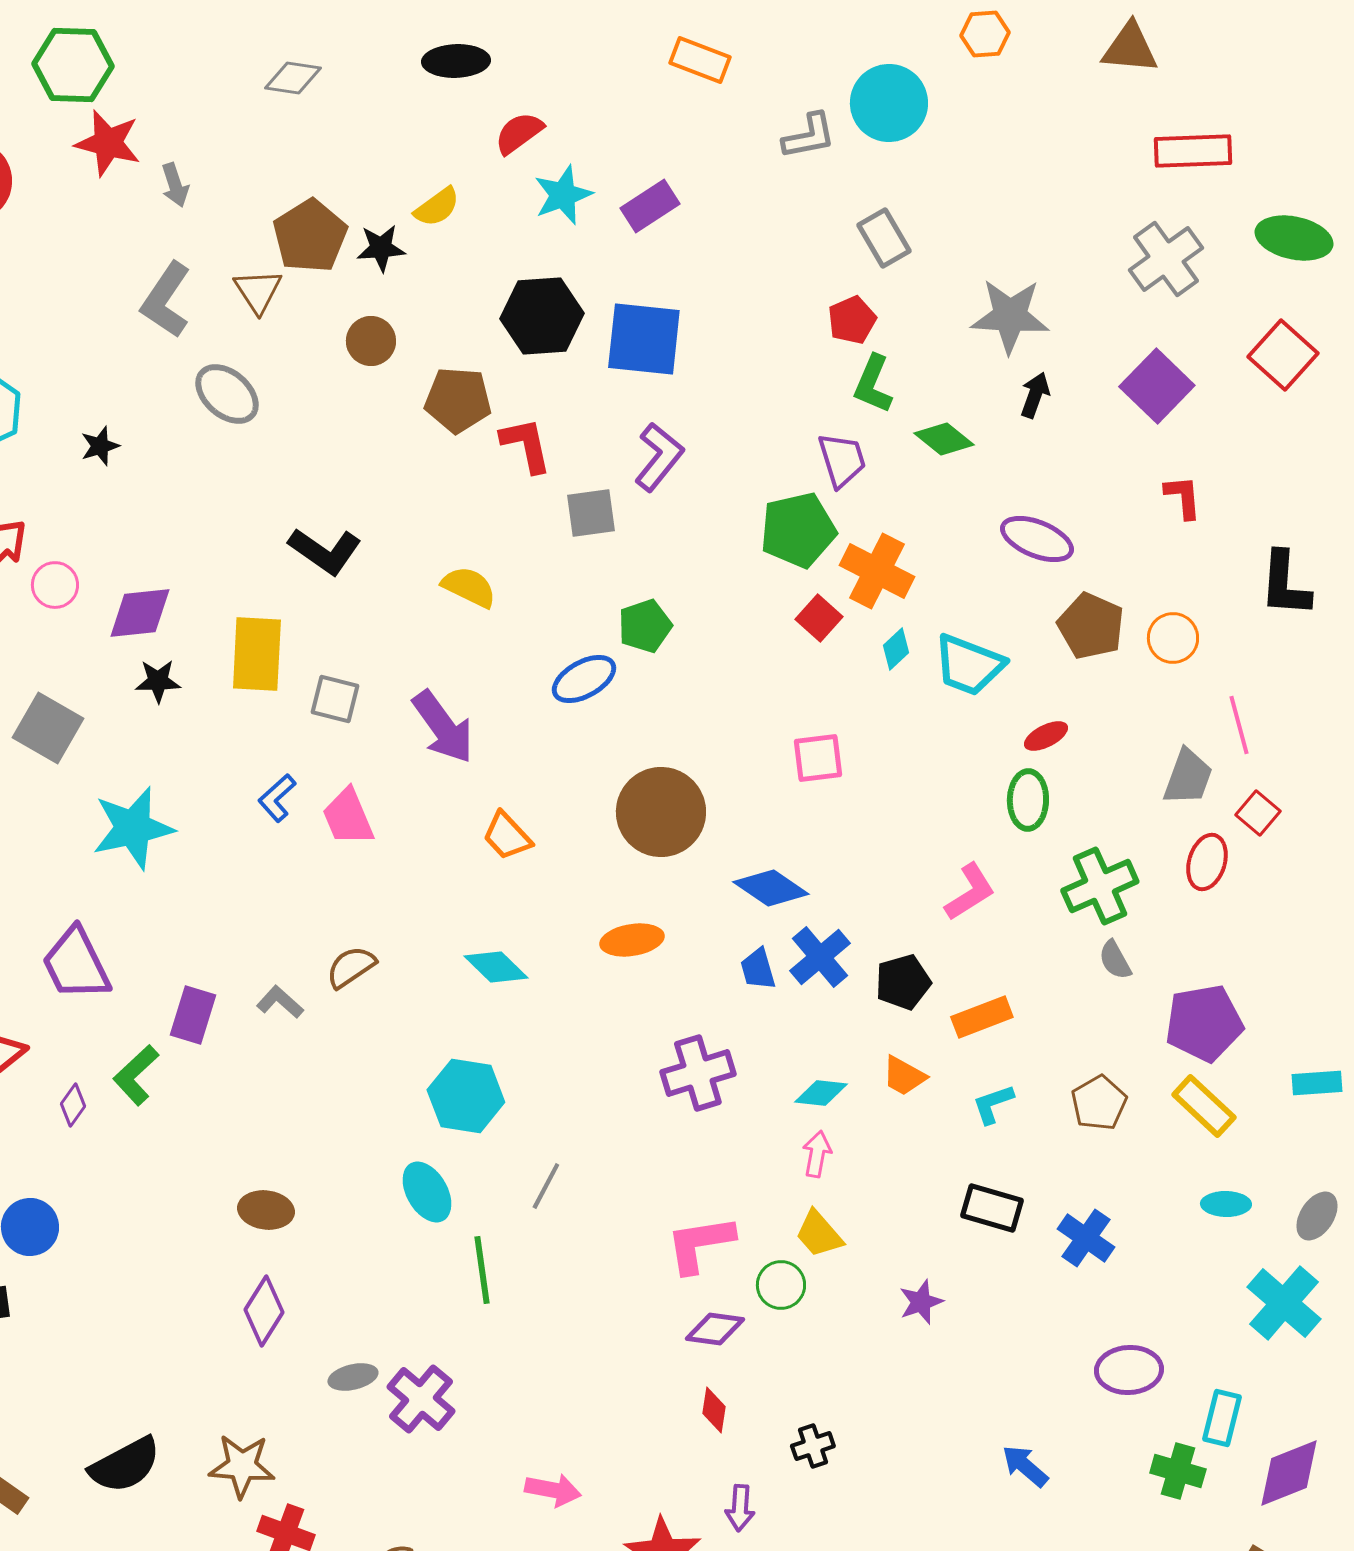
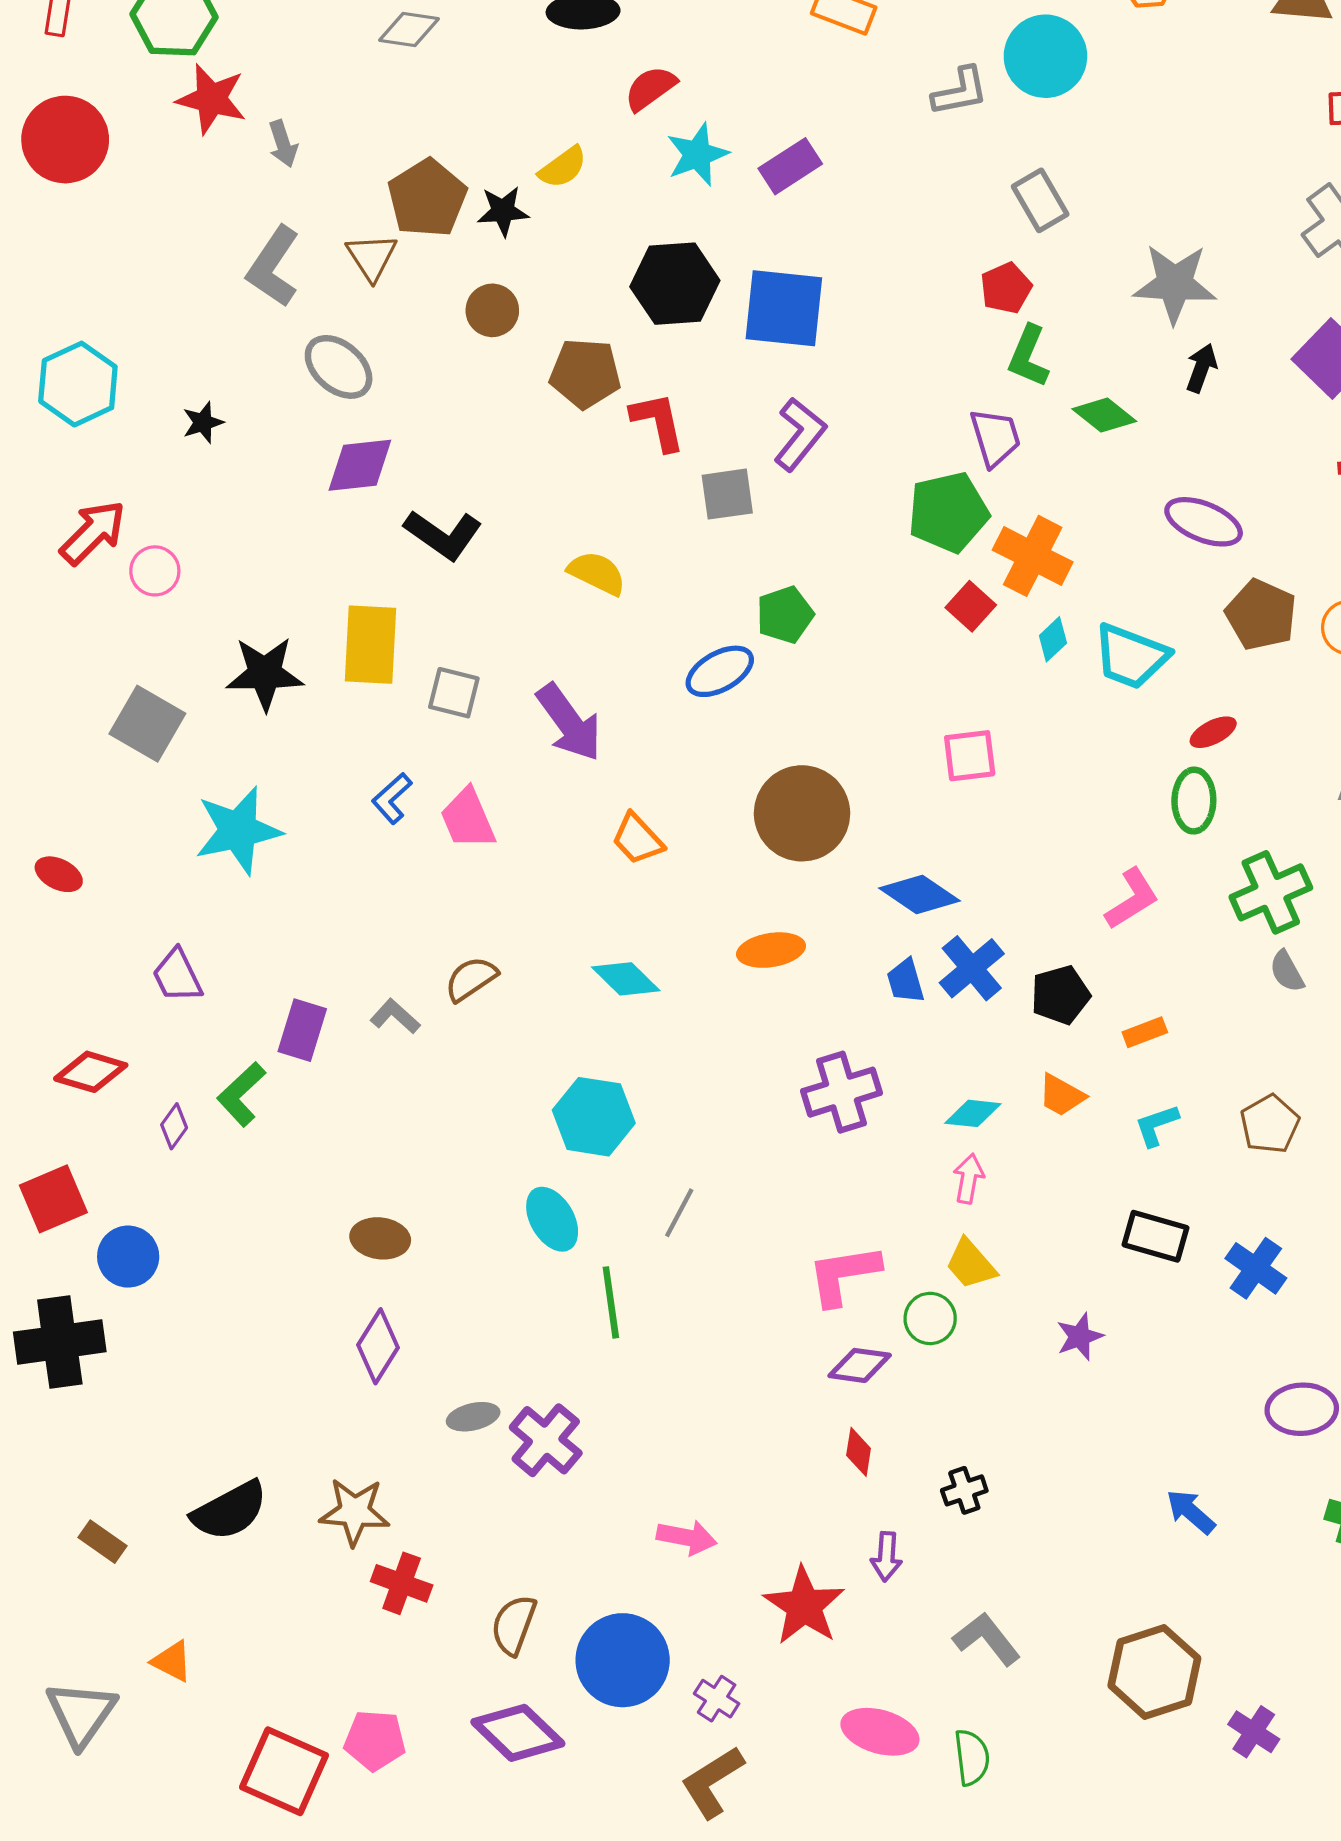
purple diamond: (140, 613) -> (360, 465), moved
black star: (158, 681) -> (265, 673), size x1.6
purple trapezoid: (76, 964) -> (177, 976), size x0.7
orange rectangle: (982, 1017) -> (1145, 1032), size x0.7

